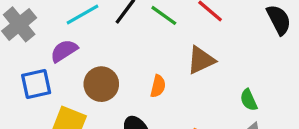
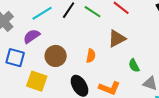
blue square: (36, 84) -> (15, 58), turned 30
green semicircle: (249, 100) -> (134, 66), moved

